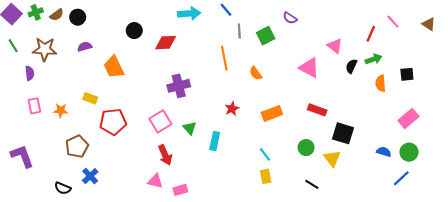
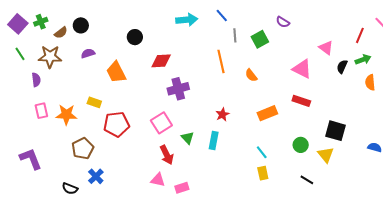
brown semicircle: (57, 15) -> (61, 33), moved
red diamond: (166, 43) -> (161, 61), moved
red star: (232, 109) -> (222, 114), moved
orange star: (61, 110) -> (66, 115), size x1.5
red rectangle: (317, 110) -> (301, 101), moved
green triangle: (190, 128) -> (188, 138), moved

